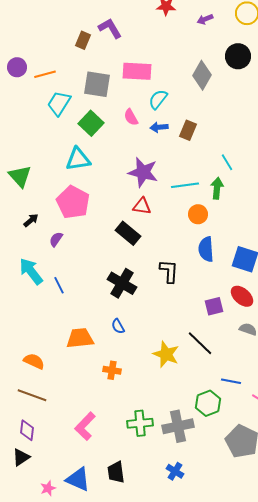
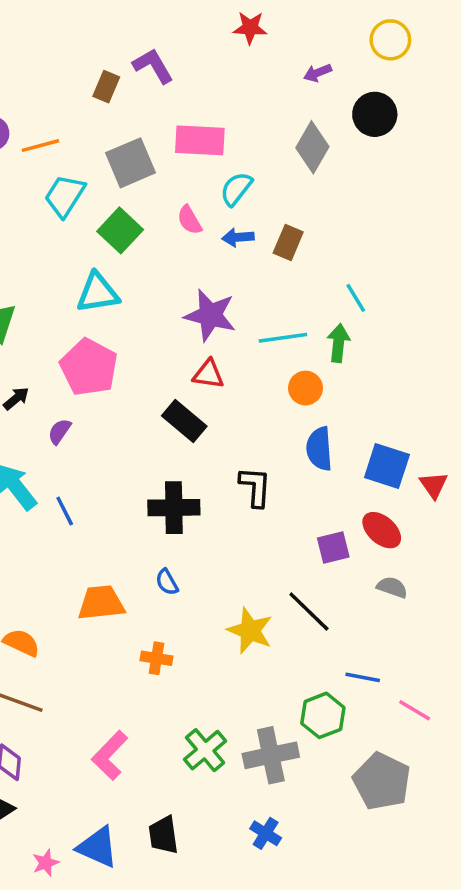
purple arrow: (205, 19) -> (318, 73), moved
gray square: (97, 84) -> (131, 163), turned -32
black cross: (122, 283) -> (174, 508), turned -32
green cross: (140, 423) -> (205, 750), turned -35

